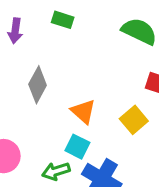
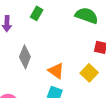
green rectangle: (63, 20) -> (37, 13), turned -72

